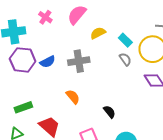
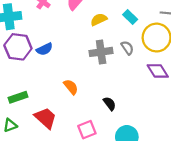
cyan rectangle: (125, 40) -> (130, 17), moved
gray cross: (79, 61) -> (101, 52), moved

